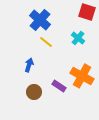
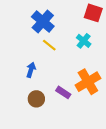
orange cross: (82, 76) -> (88, 82), turned 30

